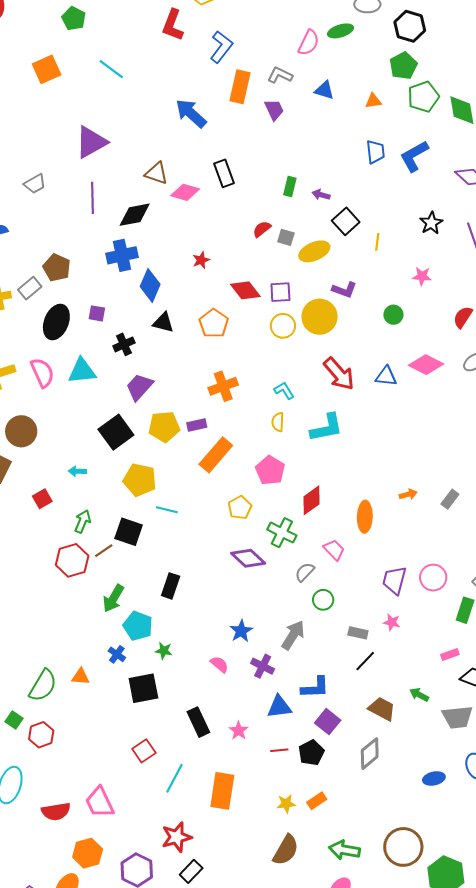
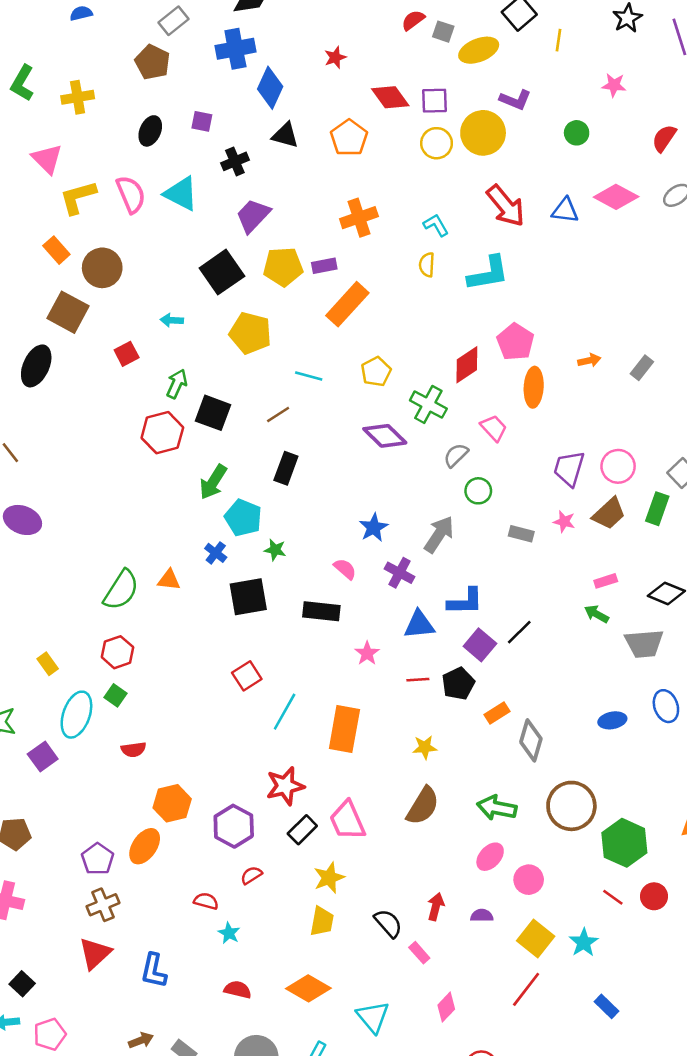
gray rectangle: (30, 288) -> (173, 21), moved
black ellipse: (56, 322) -> (150, 131), size x0.7
cyan triangle: (82, 371) -> (181, 194), turned 32
pink pentagon: (270, 470) -> (515, 342), moved
cyan line: (167, 510) -> (309, 376), moved
black square: (129, 532) -> (213, 413), moved
brown line: (104, 551) -> (278, 415), moved
pink rectangle: (450, 655) -> (606, 581), moved
black line: (365, 661) -> (519, 632), moved
brown trapezoid: (382, 709) -> (609, 514), moved, turned 108
green square: (14, 720) -> (115, 695), moved
black rectangle: (198, 722) -> (321, 611), moved, turned -60
gray diamond: (370, 754) -> (531, 740), moved, turned -36
orange rectangle: (317, 801) -> (497, 713), moved
pink trapezoid: (100, 802) -> (347, 820), moved
red semicircle: (56, 812) -> (134, 750), size x0.7

